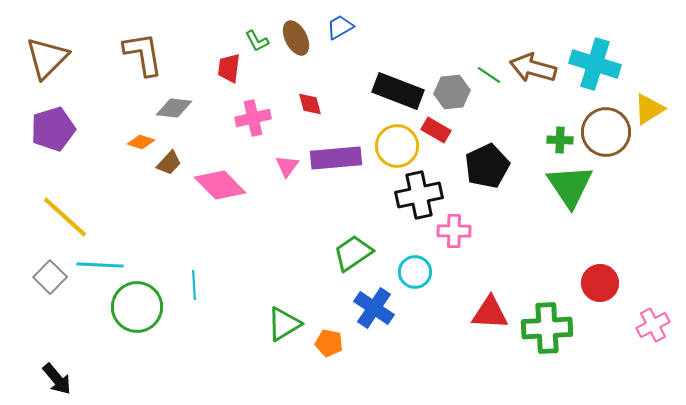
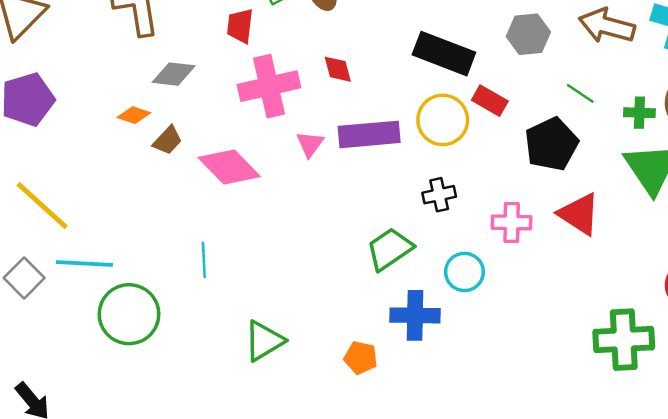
green line: (489, 75) -> (580, 93), moved
gray hexagon: (452, 92) -> (528, 34), moved
pink cross: (253, 118) -> (269, 86), size x1.4
black cross: (419, 195) -> (439, 195), moved, size x0.6
cyan line: (194, 285) -> (204, 260), moved
blue cross: (374, 308) -> (415, 315), turned -33
red triangle: (490, 313) -> (579, 214), moved, turned 30
green triangle: (284, 324) -> (264, 341), moved

